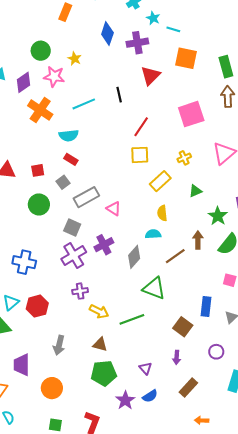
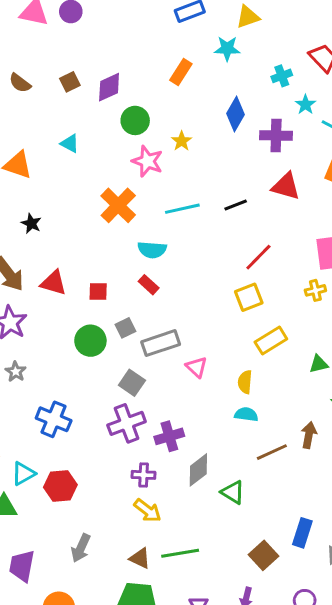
red triangle: (150, 76) -> (286, 186), turned 50
purple diamond: (24, 82) -> (109, 87), moved
black line: (119, 95) -> (236, 205), turned 70
yellow square: (140, 155) -> (249, 297), turned -30
yellow cross: (184, 158) -> (315, 290), moved
gray square: (63, 182) -> (125, 328), moved
yellow semicircle: (162, 213) -> (245, 382), moved
purple cross: (104, 245) -> (169, 436), moved
gray diamond: (134, 257) -> (198, 470), moved
green triangle: (154, 288) -> (233, 492), size x0.7
purple cross: (80, 291) -> (144, 475), moved
green line: (132, 319) -> (180, 553), moved

